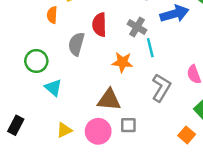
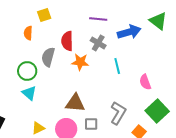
cyan line: (150, 48) -> (117, 66), moved
green circle: (36, 61) -> (27, 71), moved
orange star: (122, 62) -> (80, 62), moved
gray L-shape: (161, 88) -> (118, 113), moved

